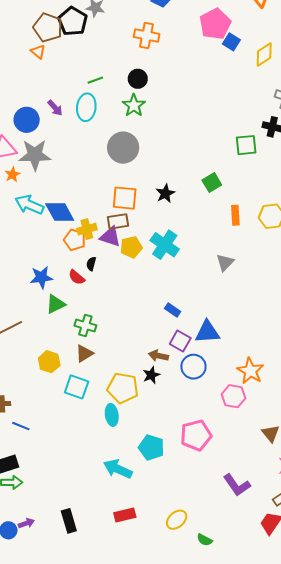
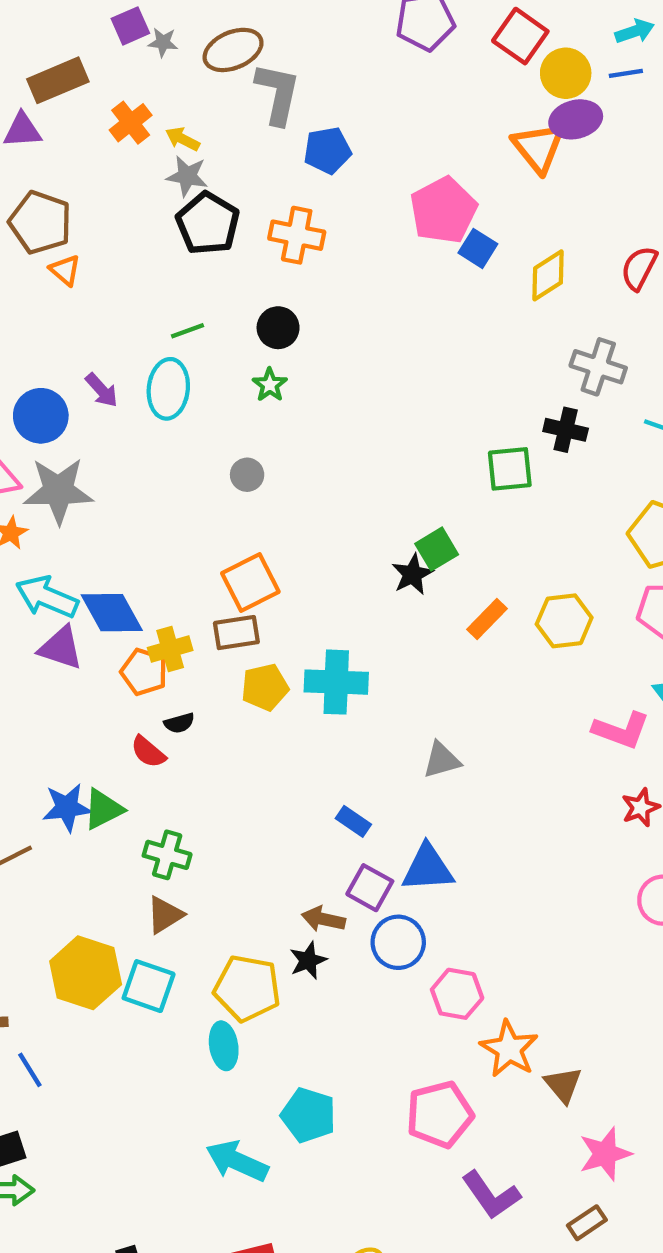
black pentagon: (73, 21) -> (208, 223), moved
brown pentagon: (48, 28) -> (40, 222), moved
green star: (134, 105) -> (270, 385), size x0.7
gray circle: (123, 148) -> (247, 475), size x0.5
black star: (165, 193) -> (412, 574), moved
orange square: (125, 198) -> (250, 582), turned -32
orange rectangle: (235, 215) -> (487, 619), turned 48
purple triangle: (110, 237) -> (61, 648), moved
cyan cross: (165, 245) -> (336, 682), turned -32
gray triangle: (225, 262) -> (442, 760), moved, turned 30
black semicircle: (91, 264) -> (179, 723), turned -120
blue star: (41, 277) -> (67, 807), moved
yellow hexagon: (49, 362) -> (86, 973), moved, size x1.5
orange star: (250, 371) -> (509, 1049), moved
pink hexagon: (233, 396) -> (457, 994), moved
blue line: (21, 426) -> (30, 1070), turned 36
pink pentagon: (196, 435) -> (440, 1114), moved

